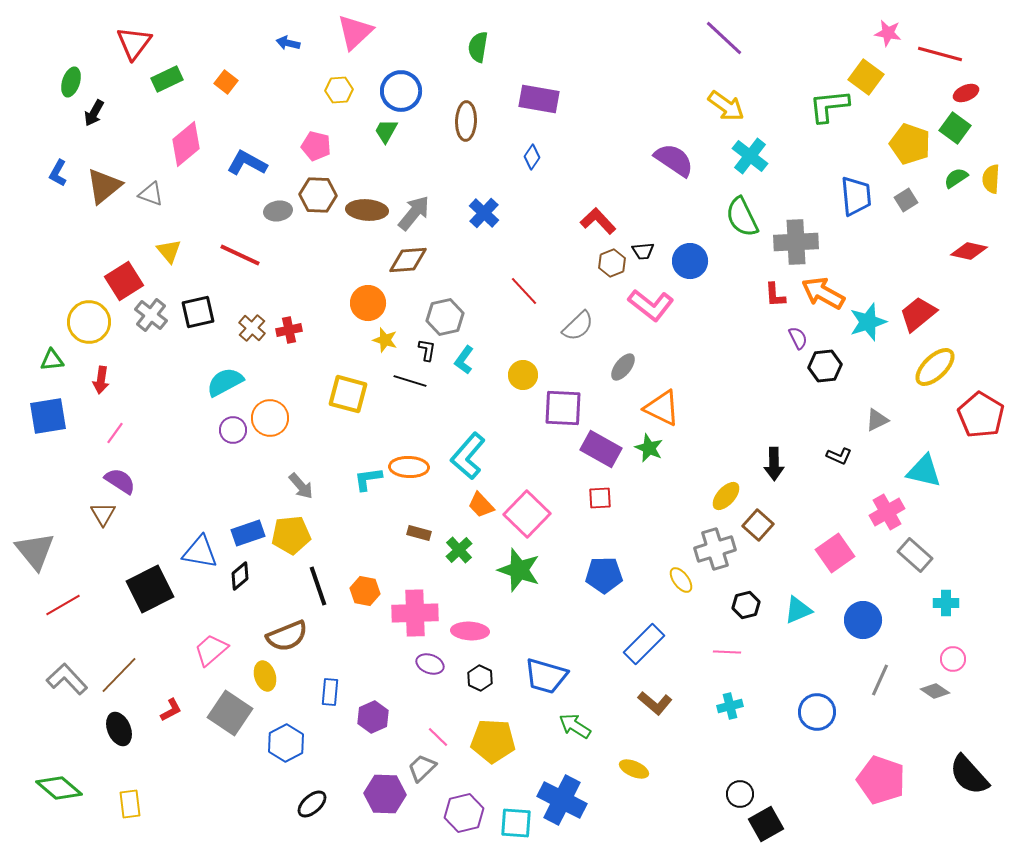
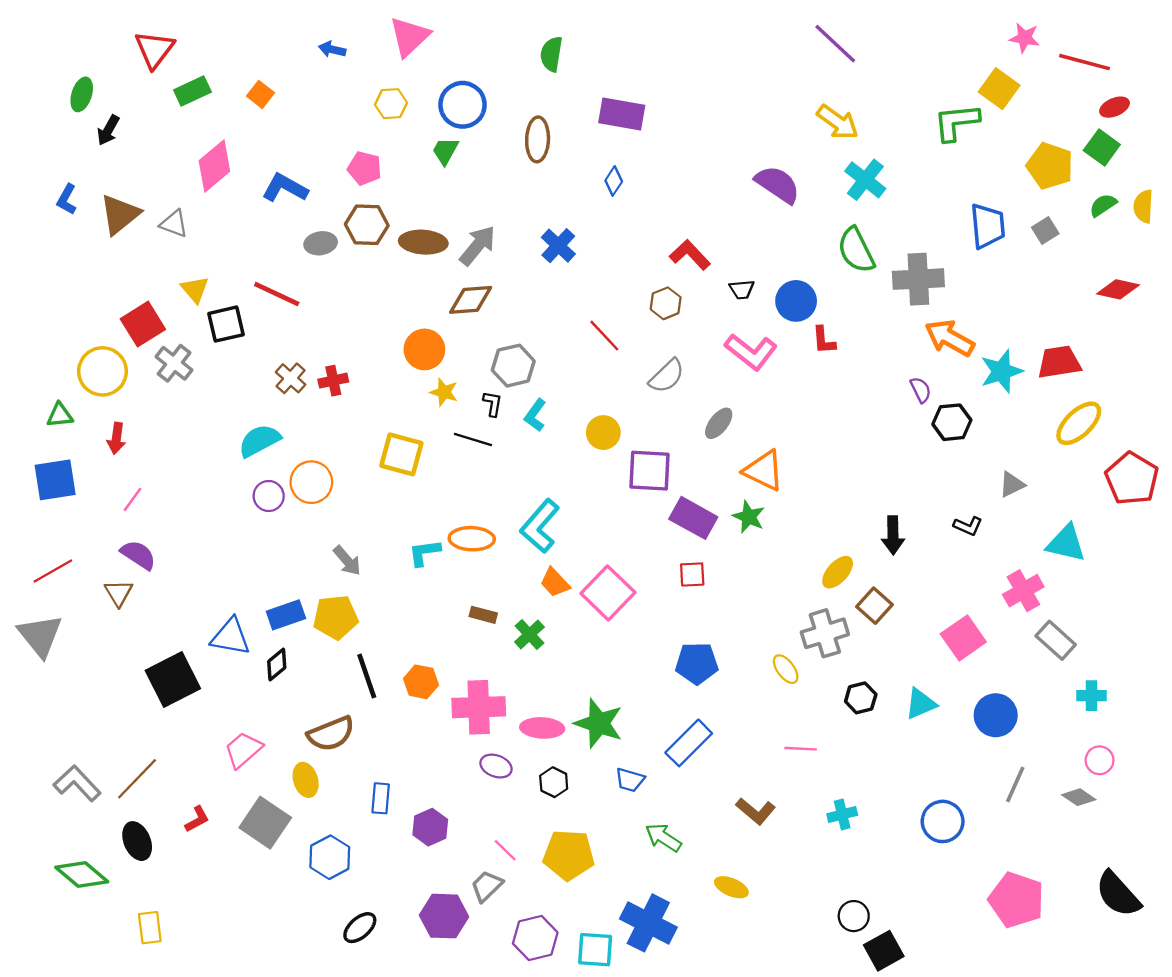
brown hexagon: (612, 263) -> (666, 303), moved
red L-shape: (775, 295) -> (824, 340), moved
black square: (198, 312) -> (226, 324), moved
red trapezoid: (918, 314) -> (1059, 362), turned 30
green star: (519, 570) -> (599, 723), moved
red line: (63, 605) -> (53, 571), moved
blue rectangle: (644, 644) -> (689, 743), moved
pink line: (727, 652) -> (801, 749), moved
blue trapezoid: (546, 676) -> (630, 780), size x0.6
green diamond: (59, 788) -> (82, 875), moved

